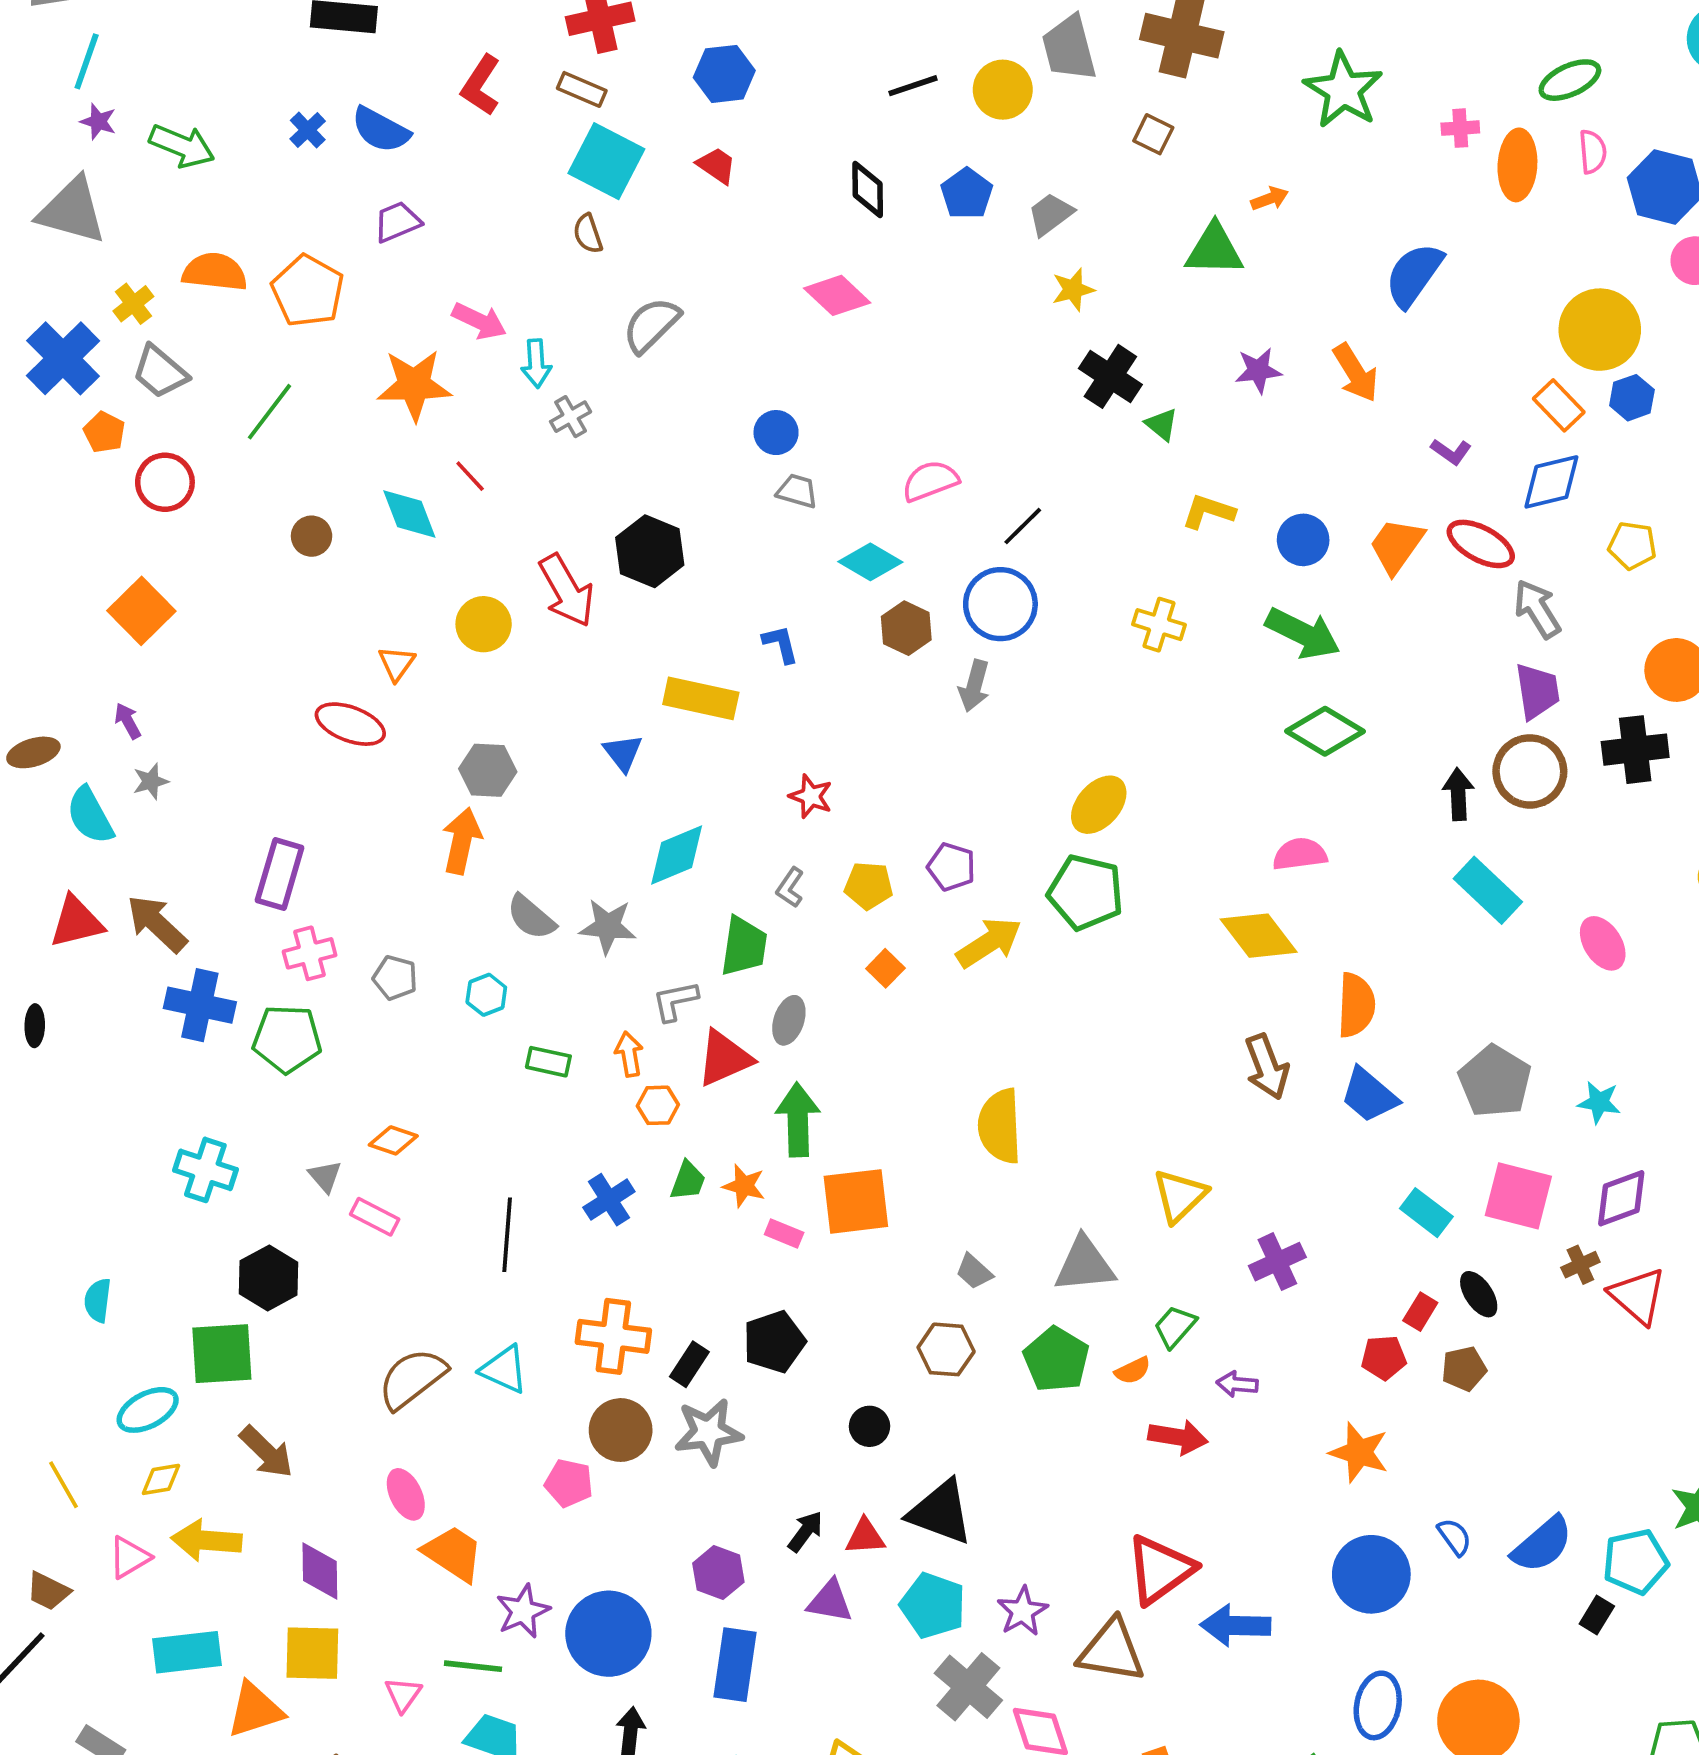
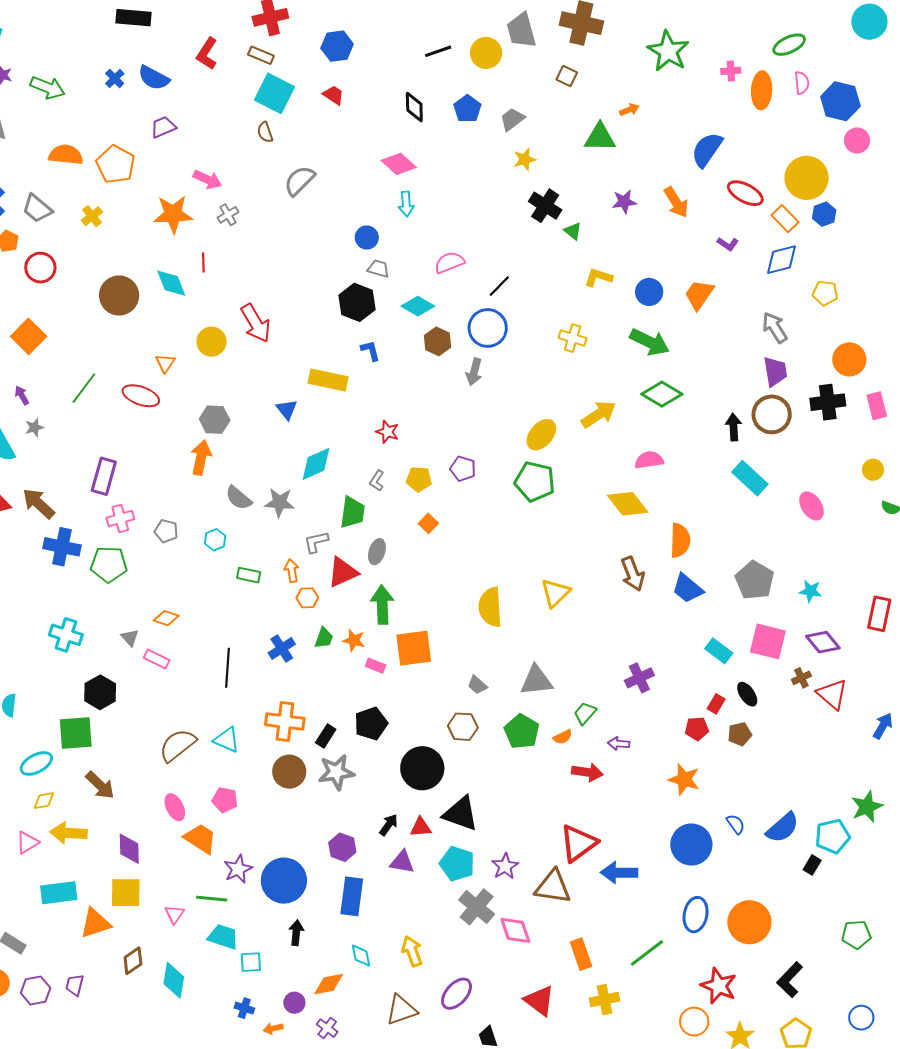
yellow cross: (133, 304) -> (92, 216), moved
cyan arrow: (536, 363) -> (406, 204), moved
green line: (269, 412) -> (84, 388), moved
gray cross: (571, 417) -> (228, 215), moved
red line: (470, 476) -> (203, 263), turned 42
brown circle: (312, 536) -> (119, 295), size x1.8
red ellipse: (1481, 544) -> (745, 193), moved
black hexagon: (650, 551) -> (357, 302), moved
yellow arrow: (989, 943) -> (599, 414), moved
yellow triangle: (1180, 1196) -> (555, 593), moved
purple diamond: (1621, 1198) -> (823, 642), turned 72
black circle: (869, 1426) -> (422, 768), size x2.0
pink pentagon: (569, 1483) -> (225, 800), moved

